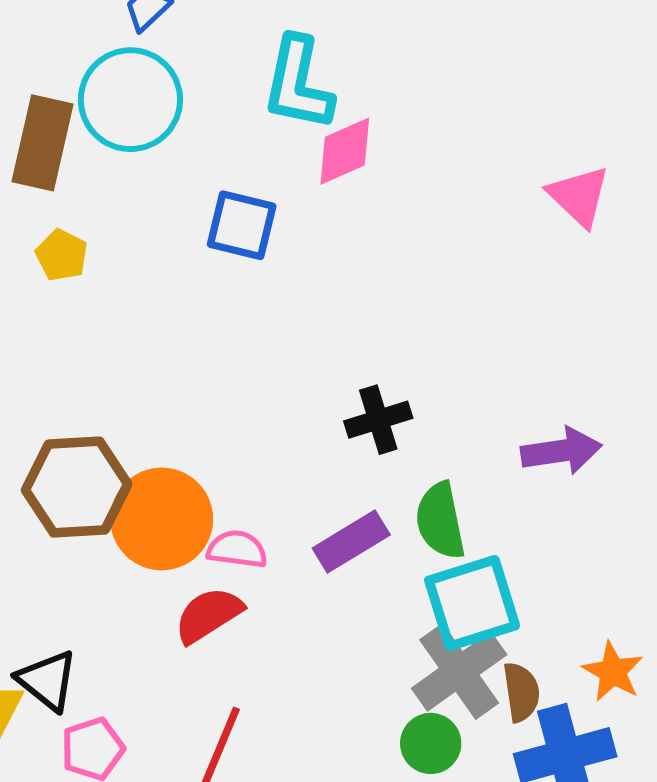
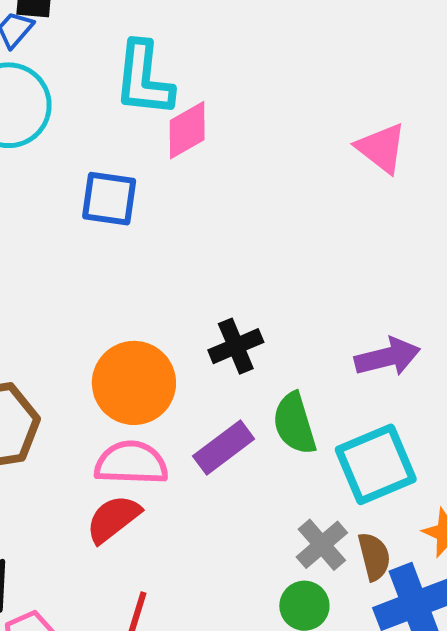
orange circle: (162, 519) -> (134, 383), moved
pink semicircle: (237, 549) -> (131, 463), size x1.5
cyan square: (472, 603) -> (376, 464), moved
gray cross: (459, 671) -> (322, 545), size x0.7

